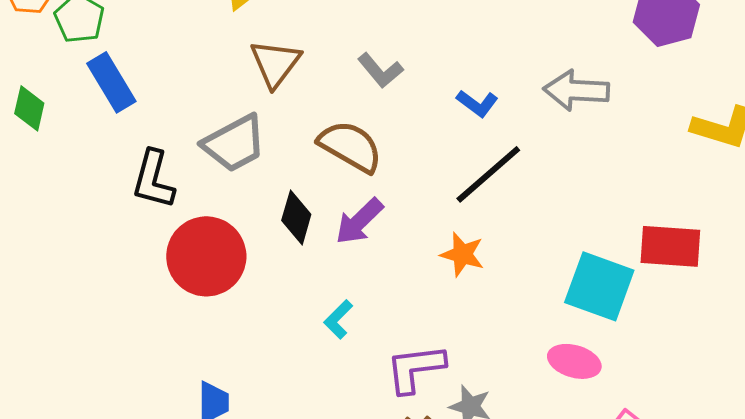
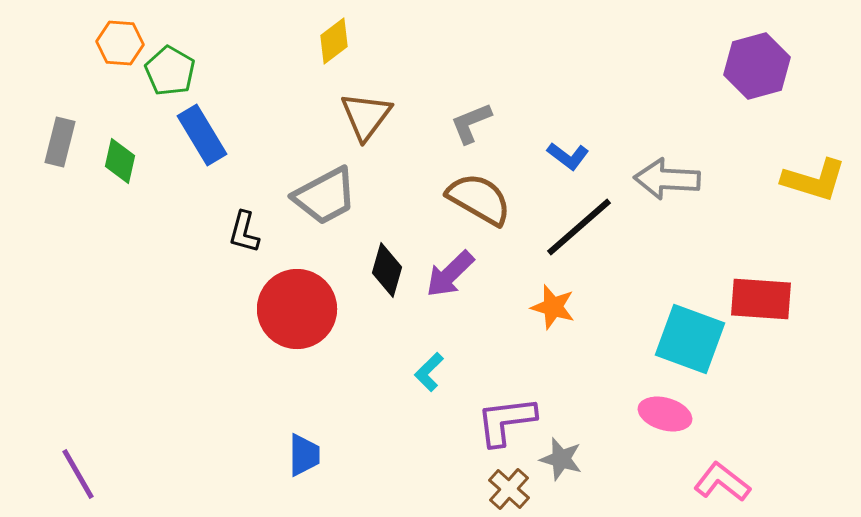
gray L-shape: (380, 70) -> (471, 123), turned 108
gray arrow: (576, 90) -> (667, 179), moved
brown semicircle: (350, 146) -> (479, 199), moved
black L-shape: (153, 179) -> (244, 232), size x0.7

